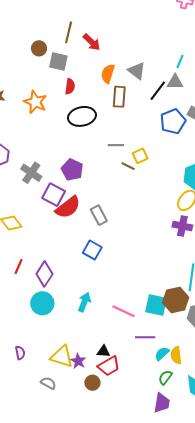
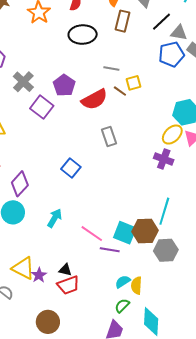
gray triangle: (175, 82) -> (179, 33), moved
red semicircle: (68, 207) -> (94, 99), moved
gray rectangle: (99, 215) -> (109, 136), moved
purple line: (145, 337) -> (110, 250), moved
brown circle: (92, 383) -> (48, 322), moved, size x1.5

